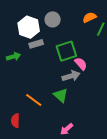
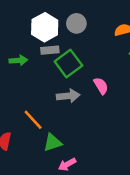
green square: (66, 51) -> (68, 64), moved, turned -30
gray arrow: (71, 76) -> (68, 96), moved
green triangle: (61, 95) -> (53, 143), moved, turned 49

